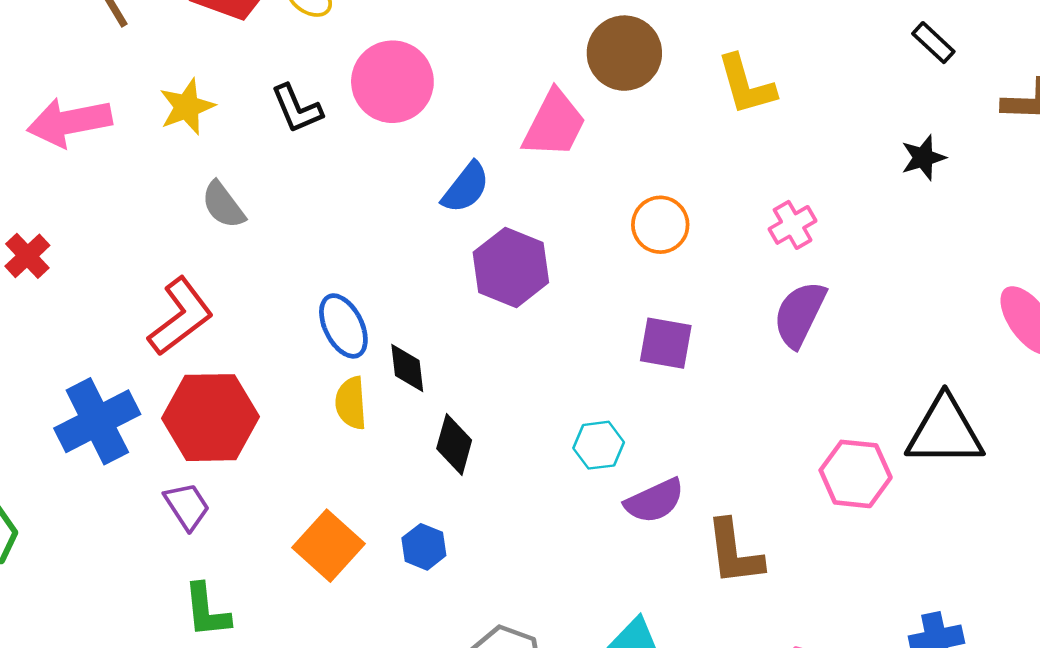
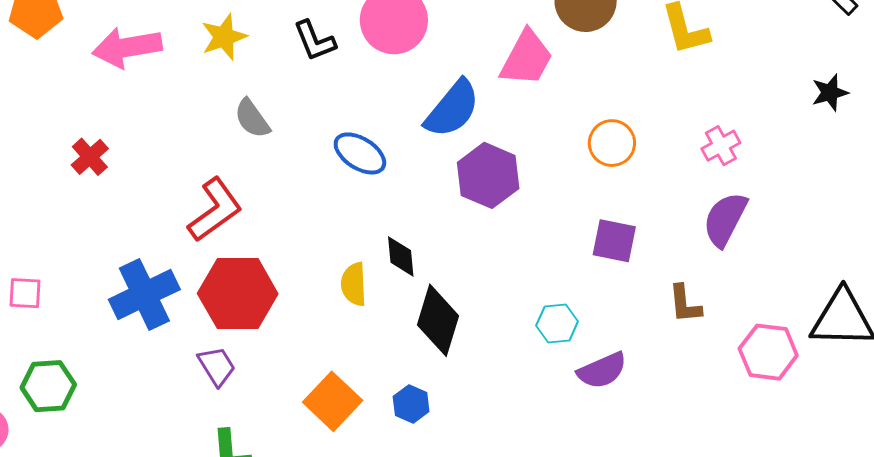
blue semicircle: (466, 188) -> (452, 109), size x1.4
blue ellipse: (343, 326) -> (360, 153), moved, turned -32
black diamond: (454, 444) -> (438, 320), size x1.4
brown L-shape: (734, 552) -> (685, 304), moved, size x0.7

